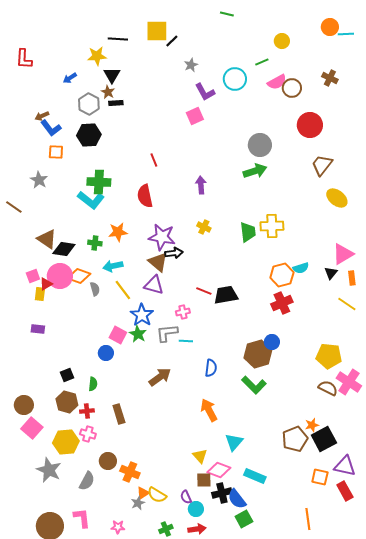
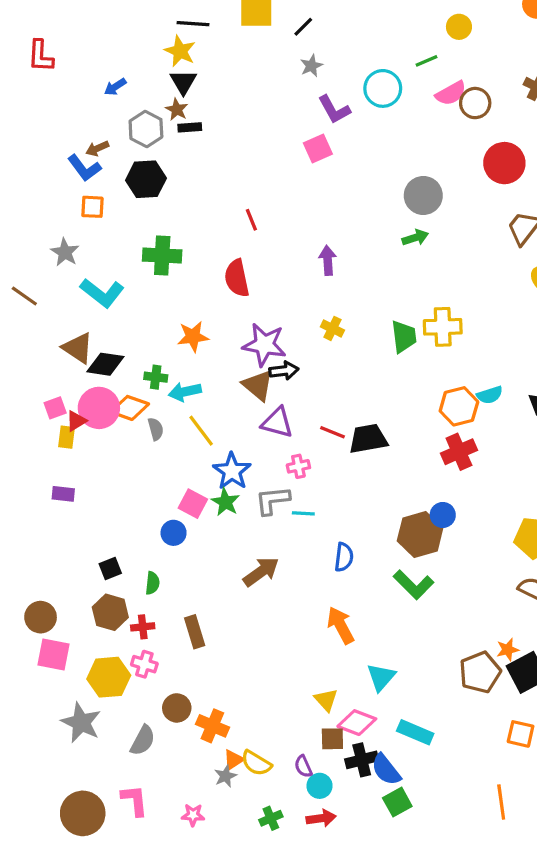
black line: (172, 41) -> (303, 27), moved
yellow star: (97, 56) -> (180, 51), moved, turned 30
brown arrow: (42, 116) -> (97, 148), moved
green arrow: (255, 171) -> (415, 238), size x0.7
cyan L-shape: (91, 200) -> (102, 293), moved
green cross: (95, 243) -> (156, 377), moved
purple triangle: (154, 285) -> (277, 423), moved
pink square: (32, 428) -> (54, 654), turned -30

